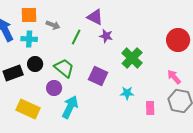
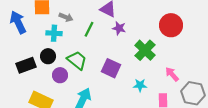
cyan cross: (29, 39) -> (54, 33), moved
red circle: (178, 40) -> (171, 25), moved
pink arrow: (174, 77) -> (172, 74), moved
purple circle: (54, 88) -> (60, 75), moved

